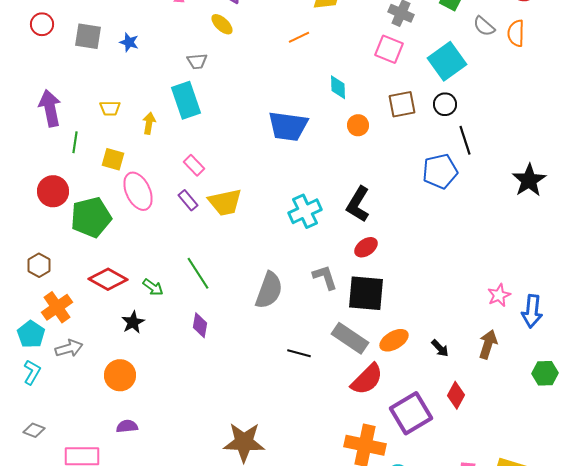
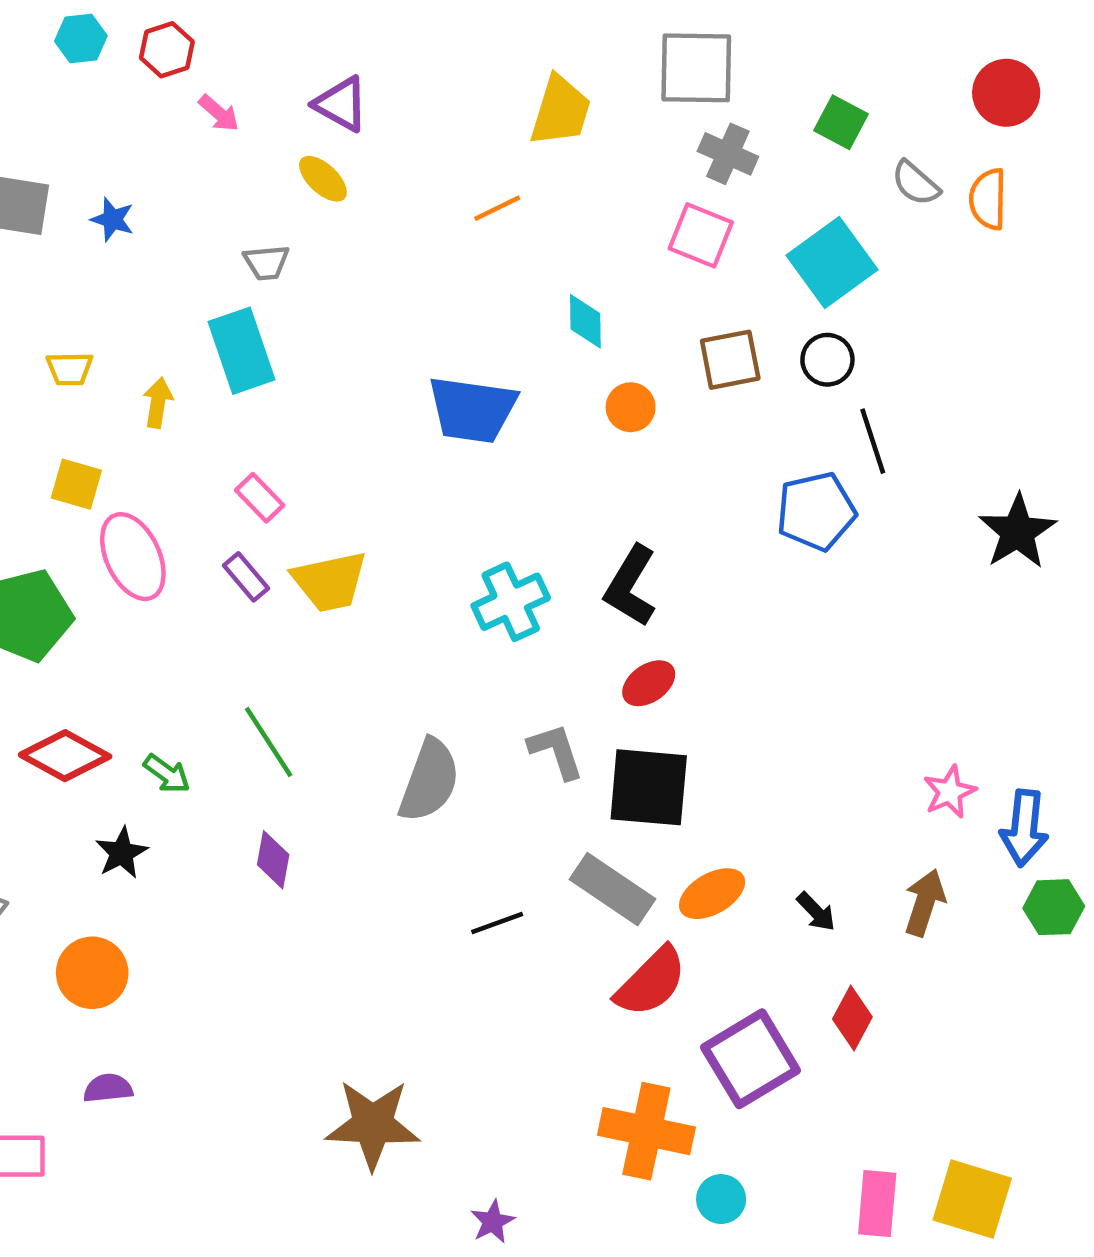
black line: (299, 353) -> (497, 923), turned -35
green hexagon: (545, 373) -> (1054, 907), moved

